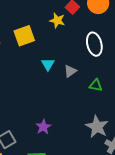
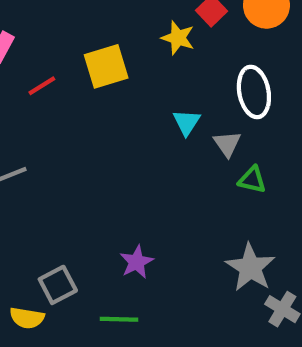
cyan triangle: (48, 64) -> (187, 122), moved
gray triangle: (70, 71) -> (227, 144), moved, turned -32

